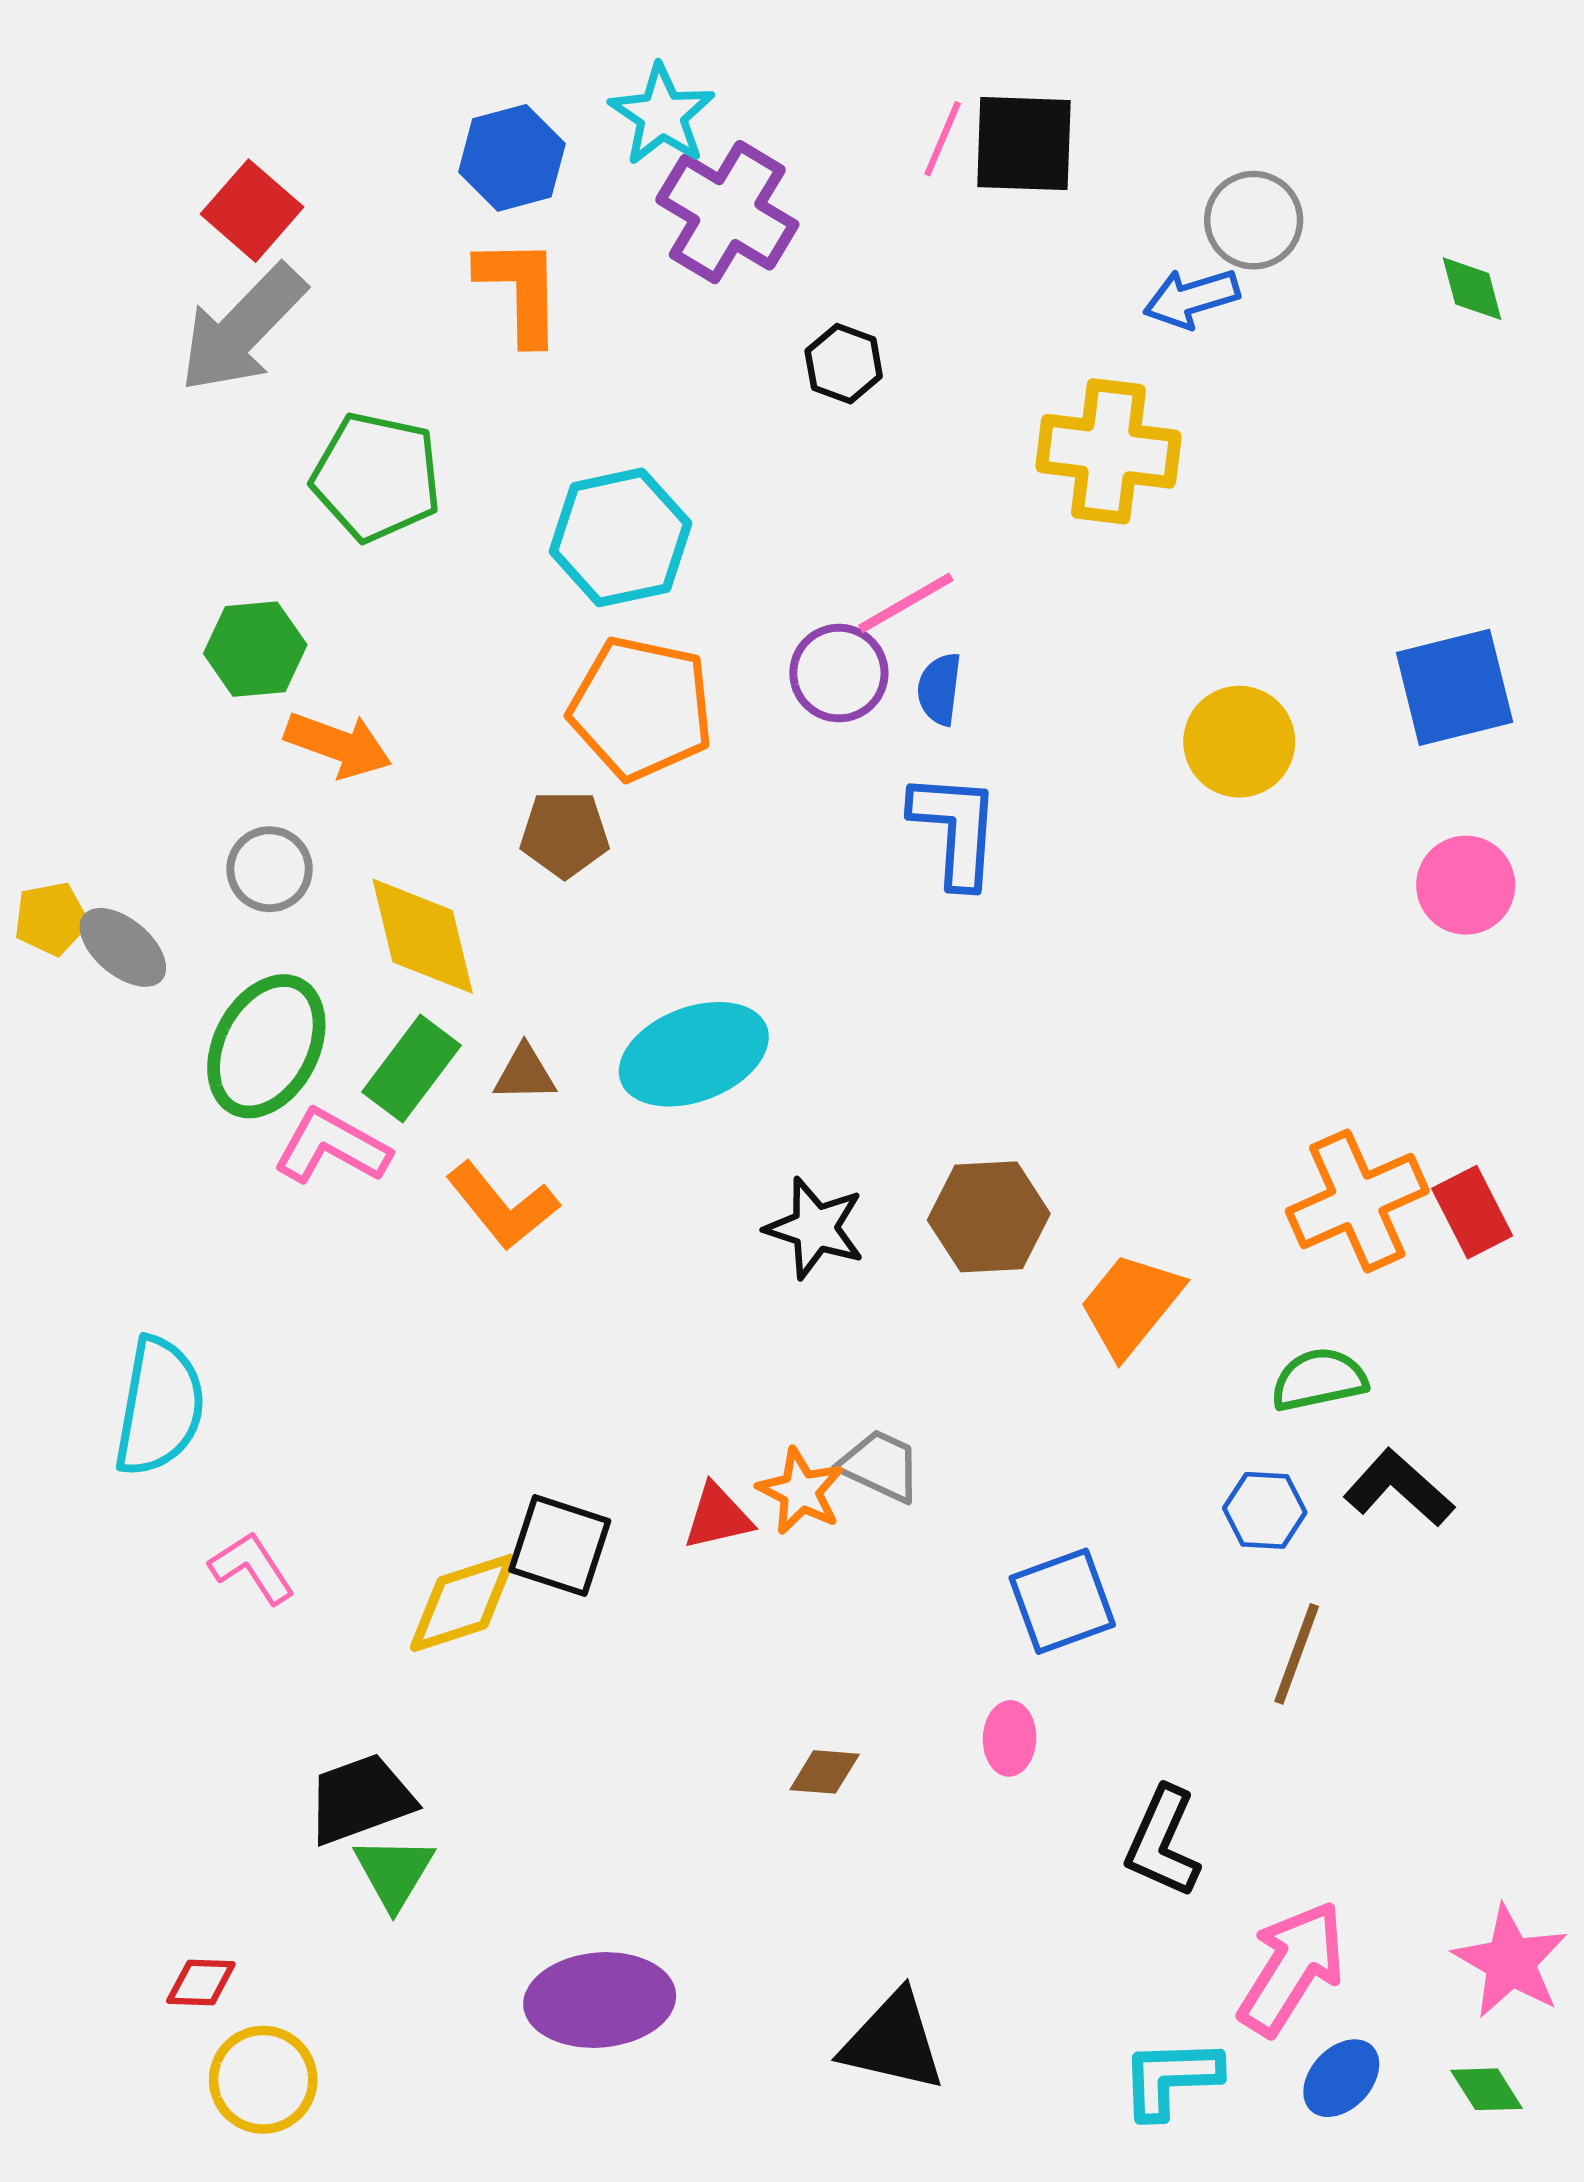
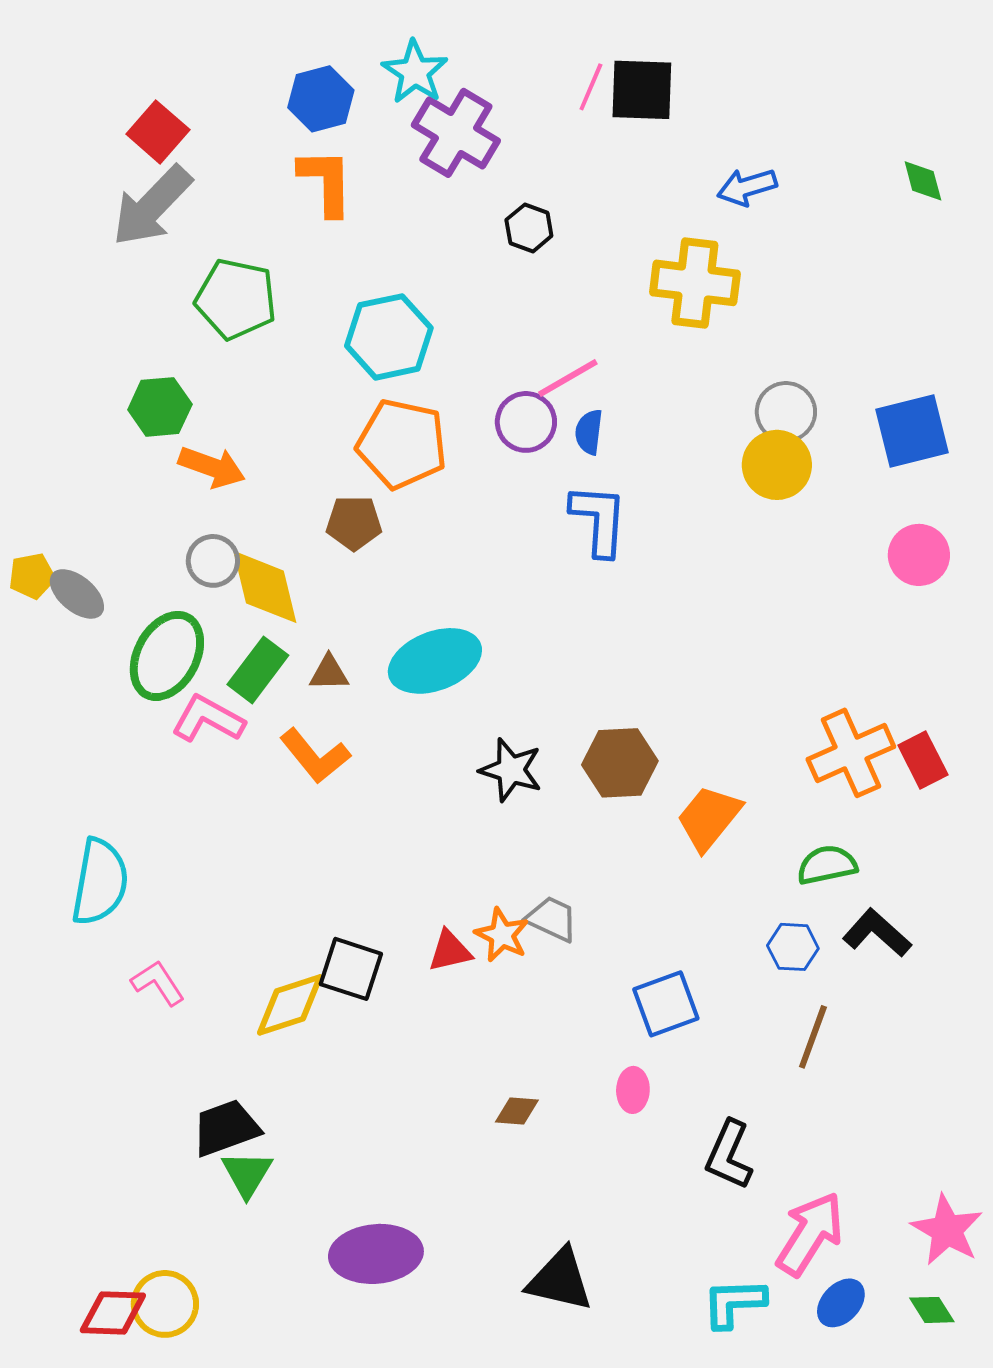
gray circle: (1254, 220) -> (786, 412), moved
gray circle: (270, 869) -> (213, 561), moved
red diamond: (201, 1982) -> (113, 1313), moved, size x1.5

